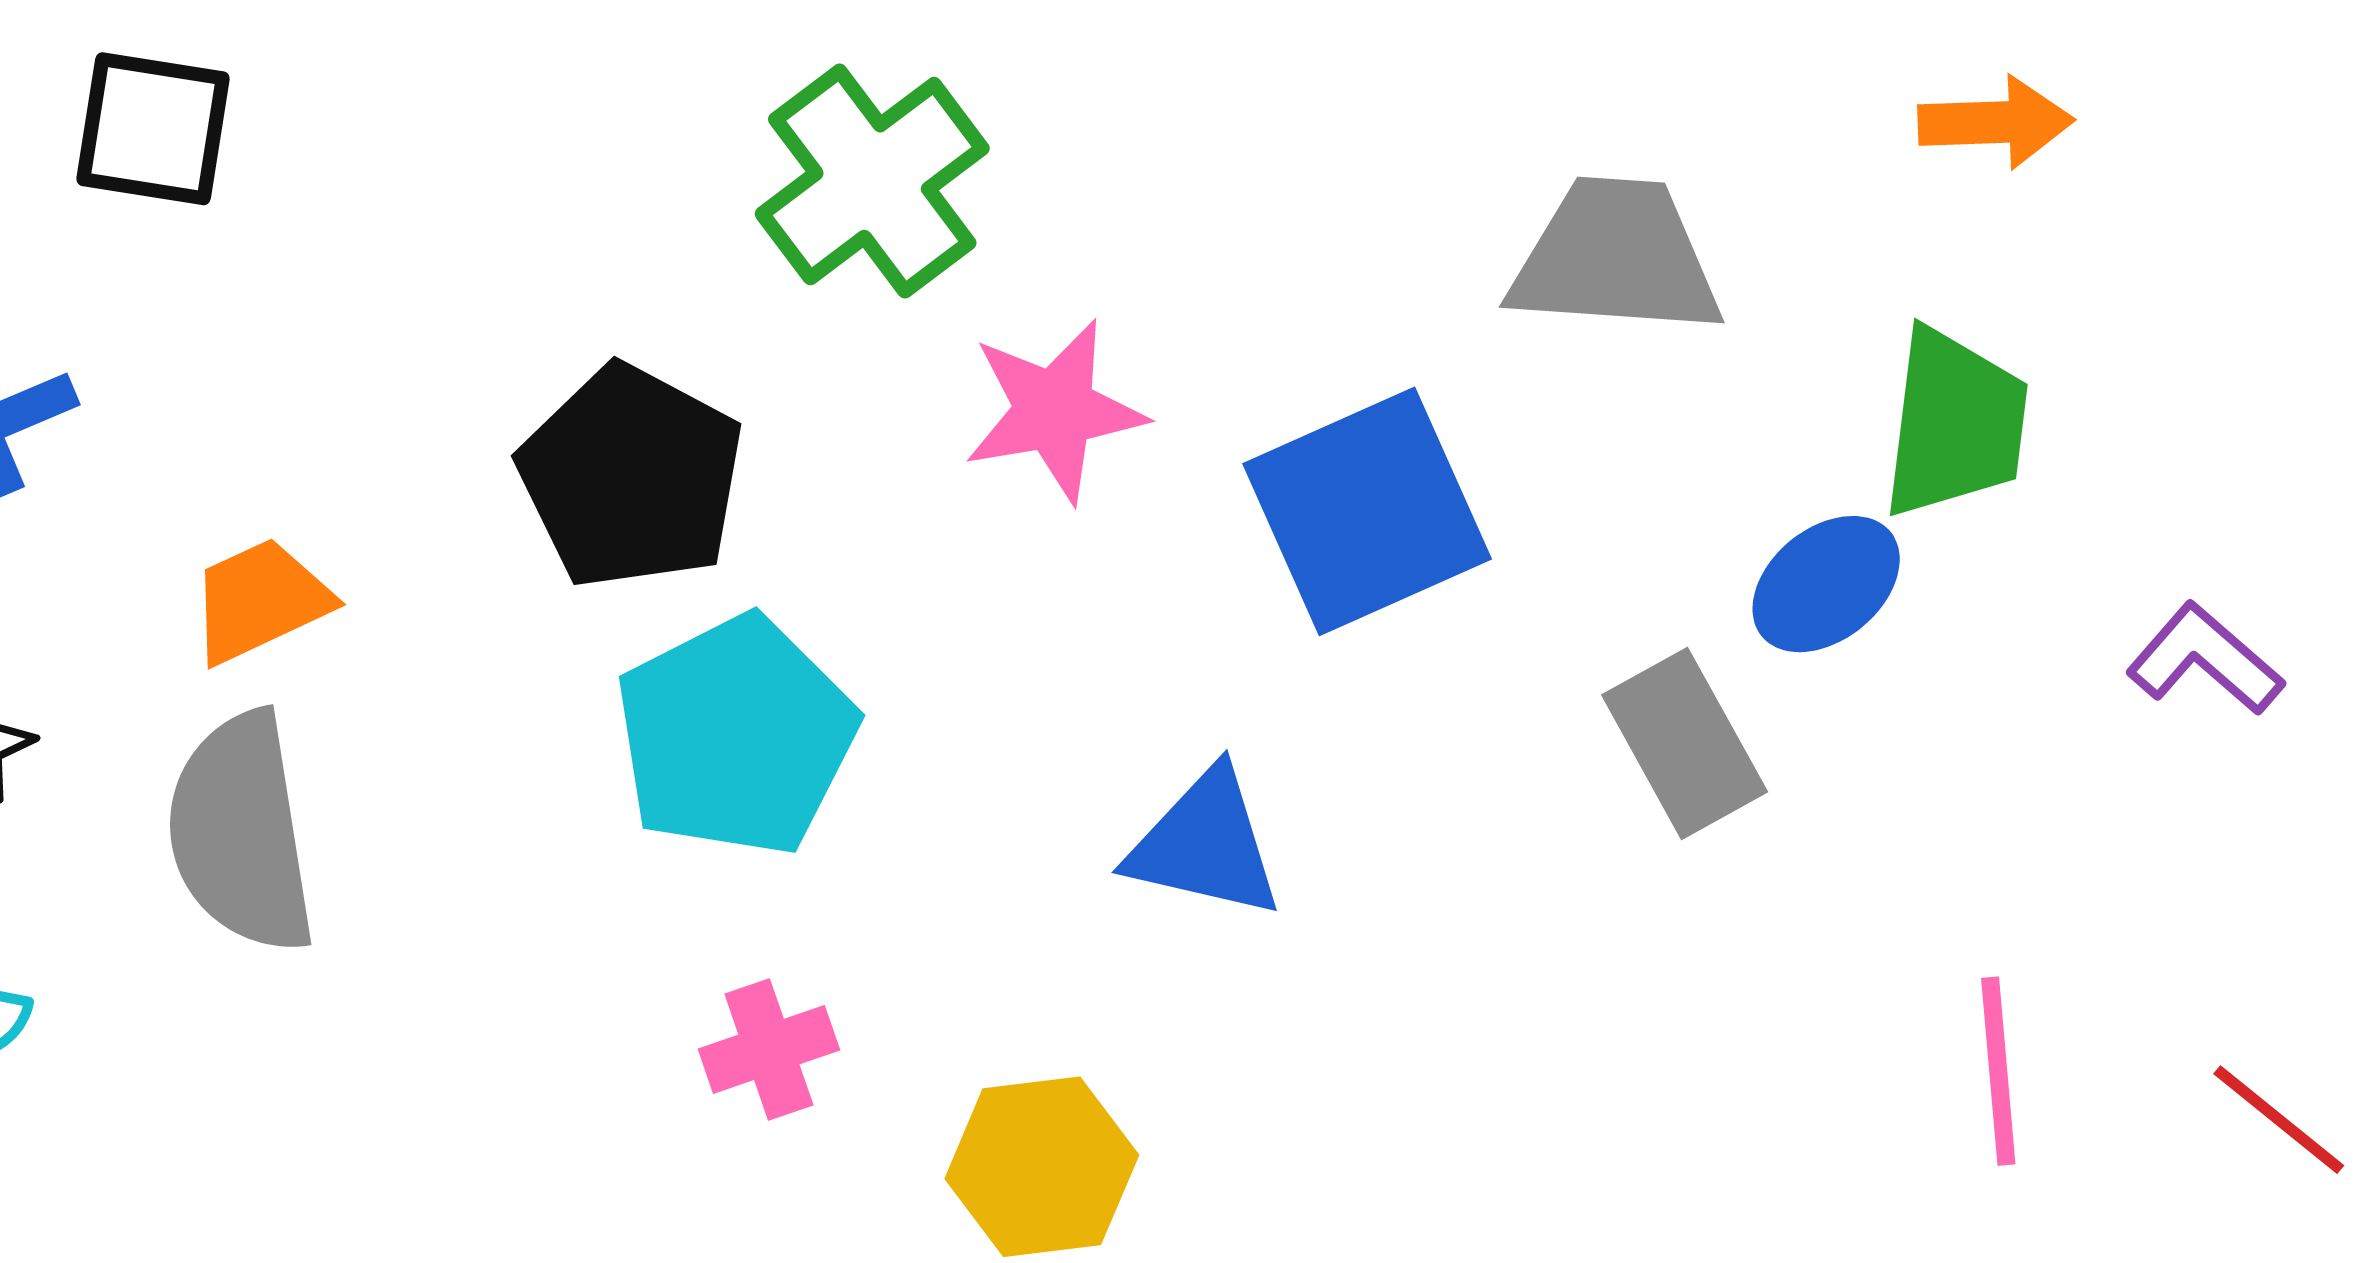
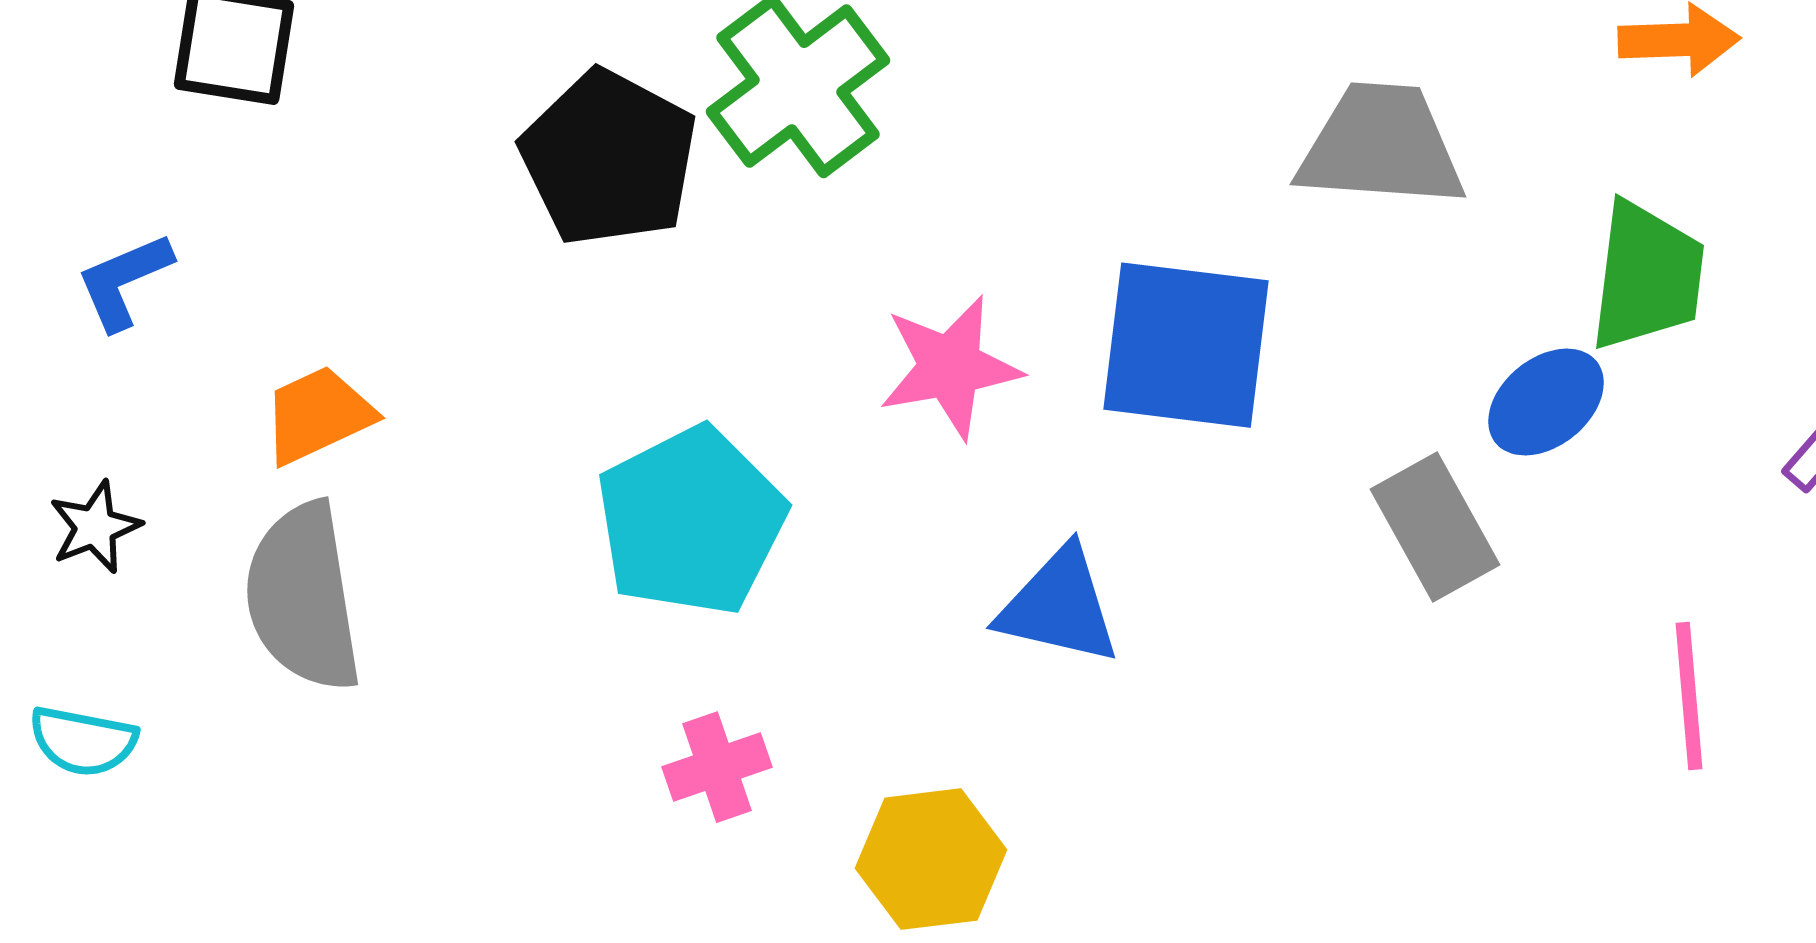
pink star: (1055, 411) -> (950, 367), moved
black pentagon: (631, 477) -> (609, 158), moved
blue square: (1367, 511) -> (1186, 345), turned 31
pink line: (1998, 1071) -> (1689, 696), moved

